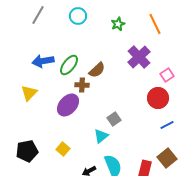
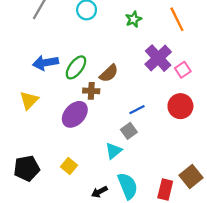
pink square: (167, 75) -> (183, 70), moved
blue line: (167, 125) -> (137, 110), moved

